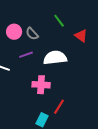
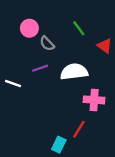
pink circle: (14, 32) -> (29, 28), moved
pink cross: (41, 85) -> (94, 100), moved

